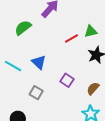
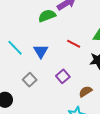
green semicircle: (23, 28) -> (47, 16), moved
red line: (71, 39) -> (74, 44), moved, turned 40

